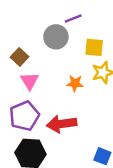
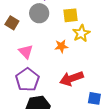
brown square: (19, 57) -> (12, 23), moved
red arrow: (62, 124) -> (71, 78), moved

